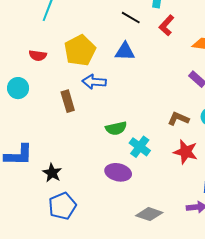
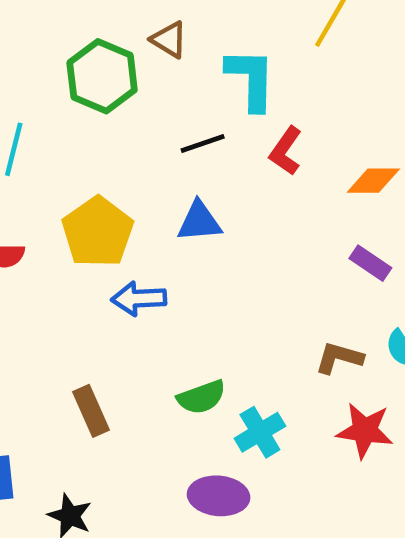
black line: (131, 18) -> (203, 144), turned -42
brown rectangle: (68, 101) -> (91, 411), moved
cyan cross: (140, 147) -> (260, 432), turned 30

